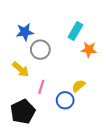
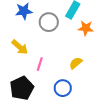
gray circle: (40, 50) -> (49, 22), moved
blue circle: (65, 100) -> (63, 88), moved

